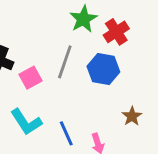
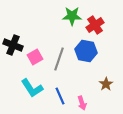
green star: (83, 19) -> (72, 16), turned 30
gray line: (65, 62) -> (59, 59), moved

